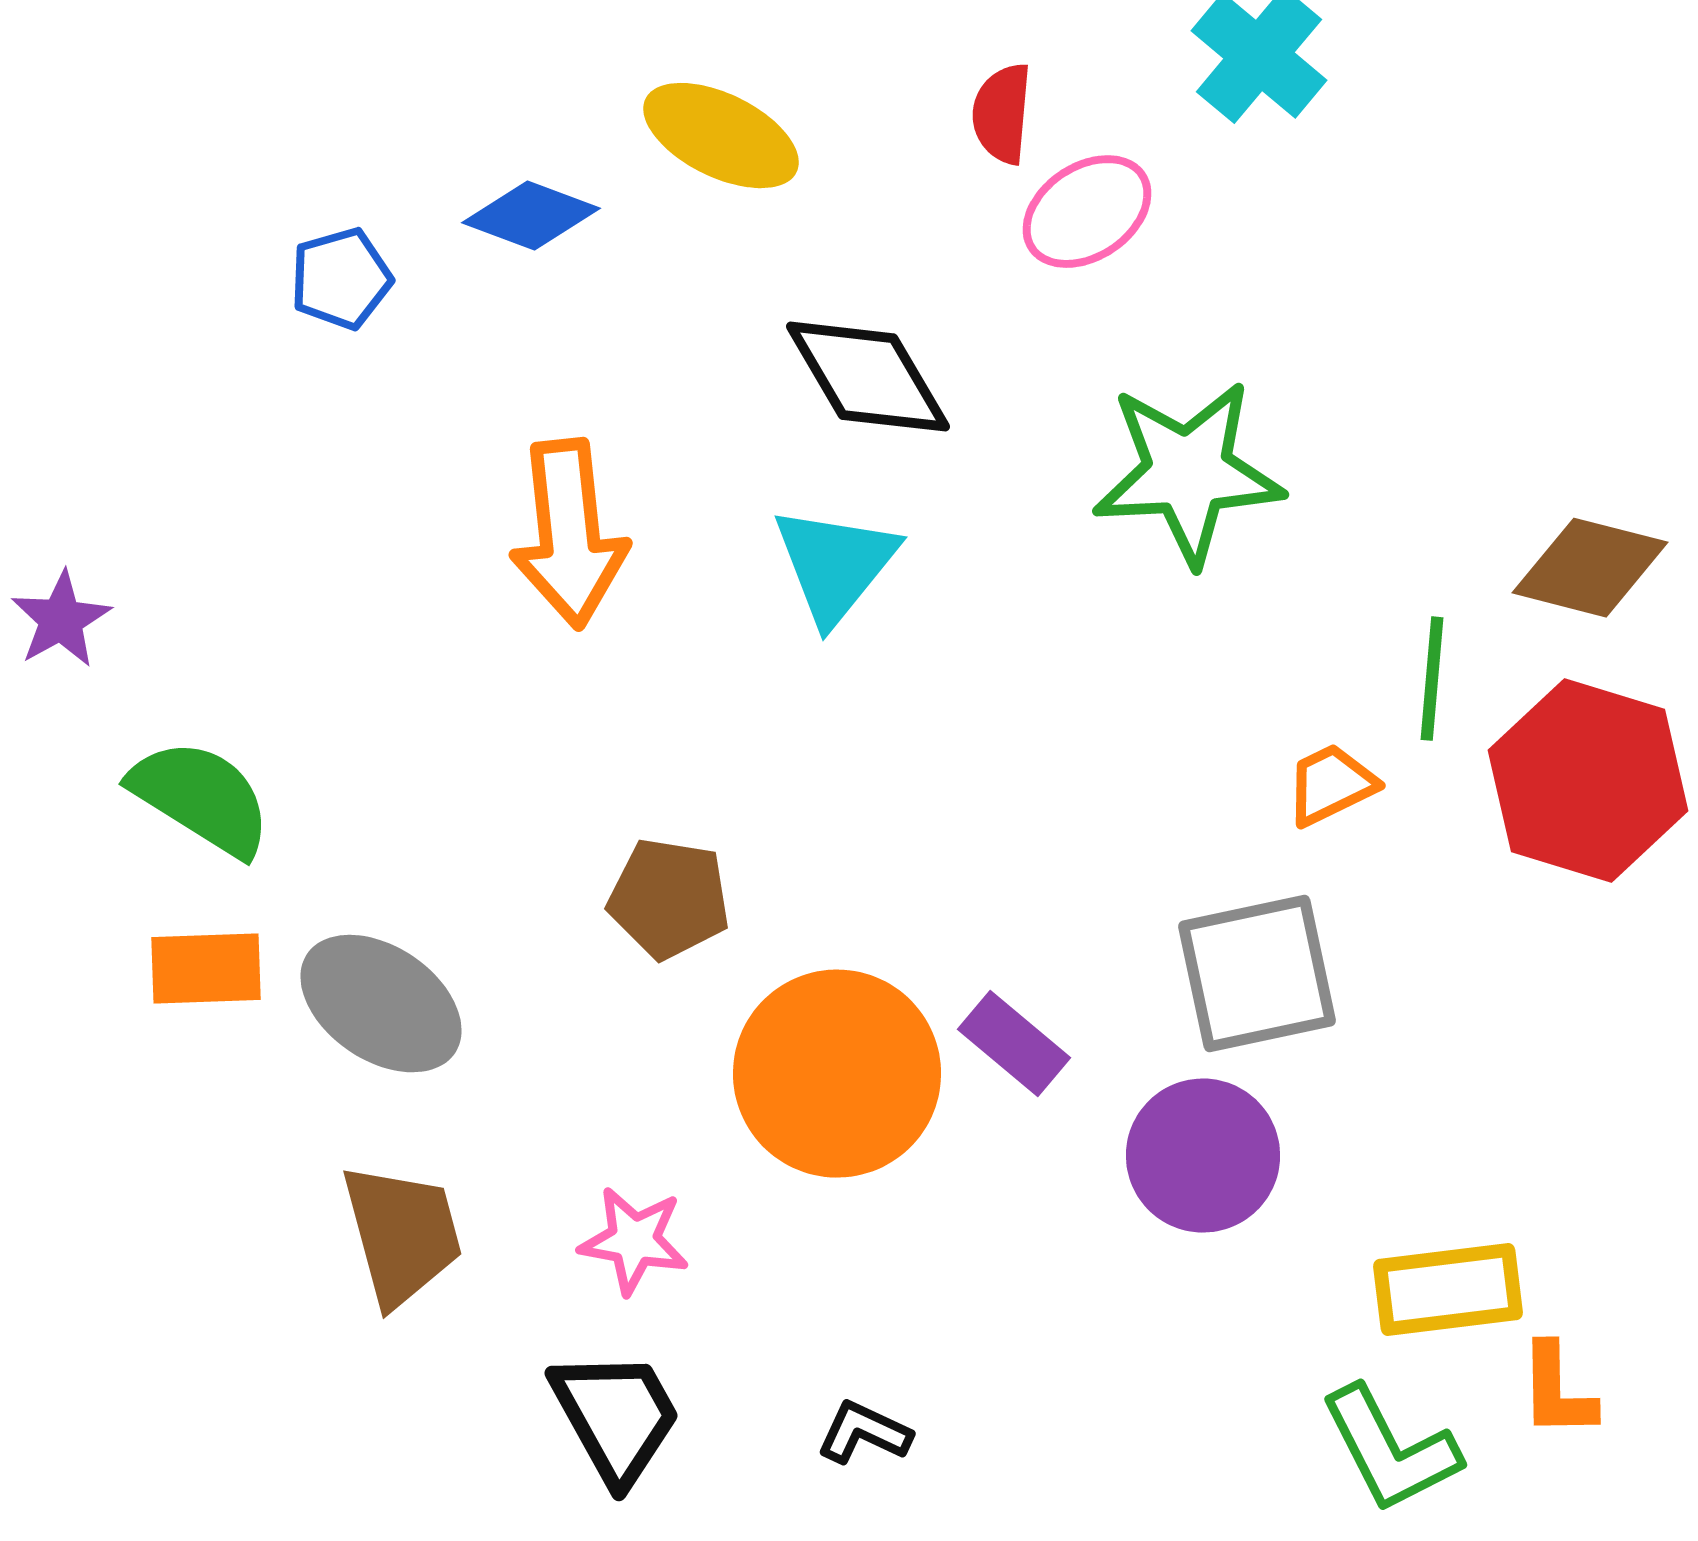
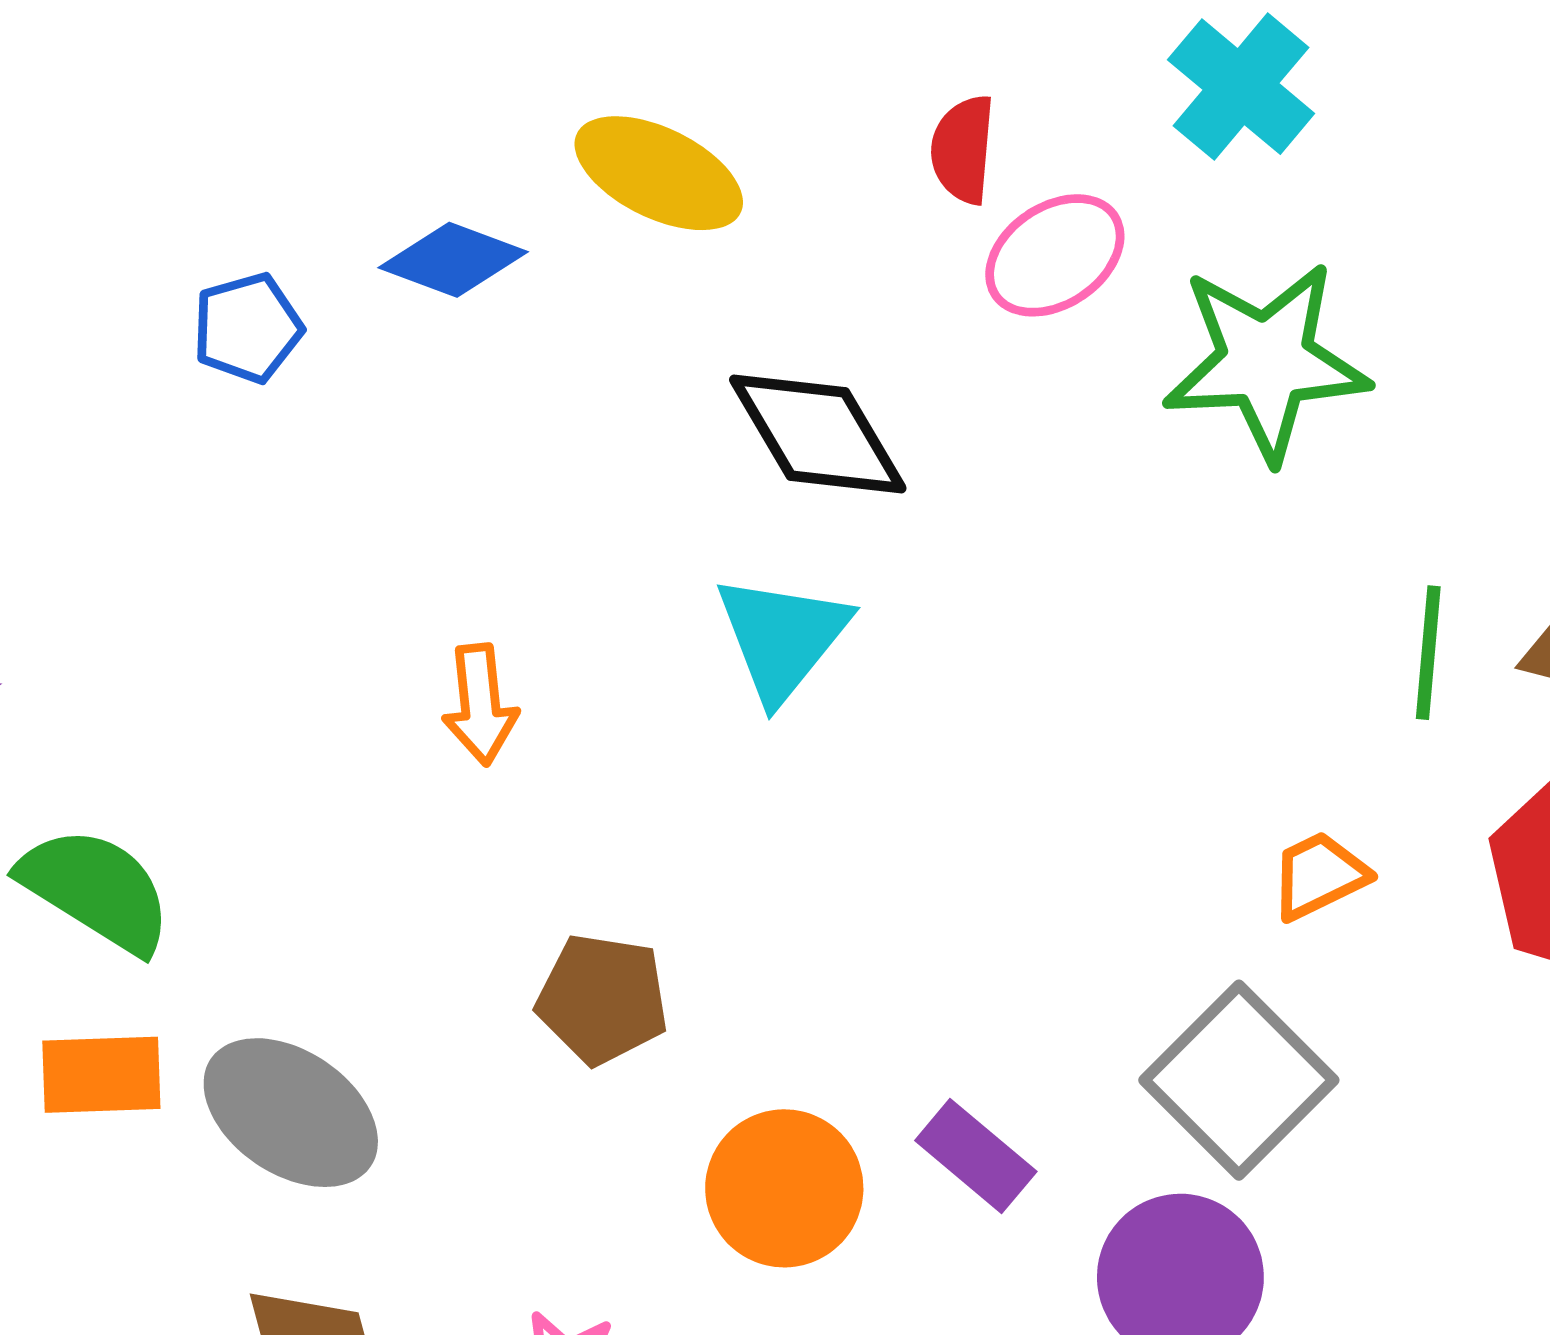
green star: (1188, 473) -> (1266, 361), moved
orange arrow: (569, 534) -> (480, 705), moved, size x0.6
green line: (1432, 679) -> (1428, 653), moved
gray square: (1257, 974) -> (1239, 1080), turned -33
orange circle: (837, 1074) -> (784, 1188), size x0.7

